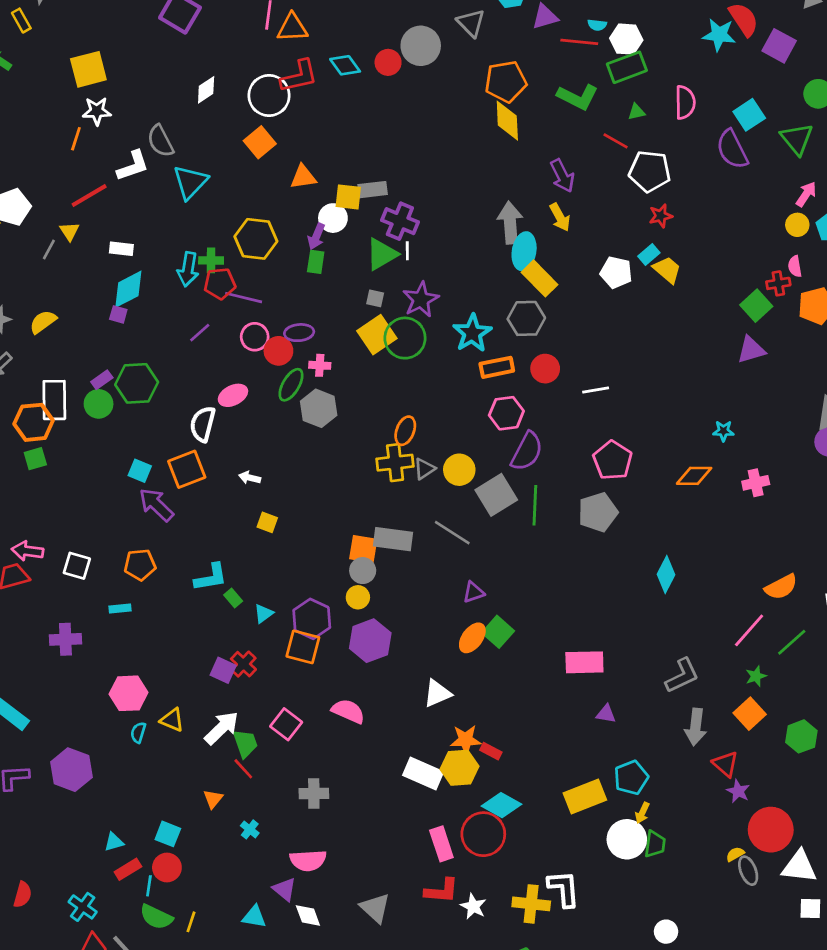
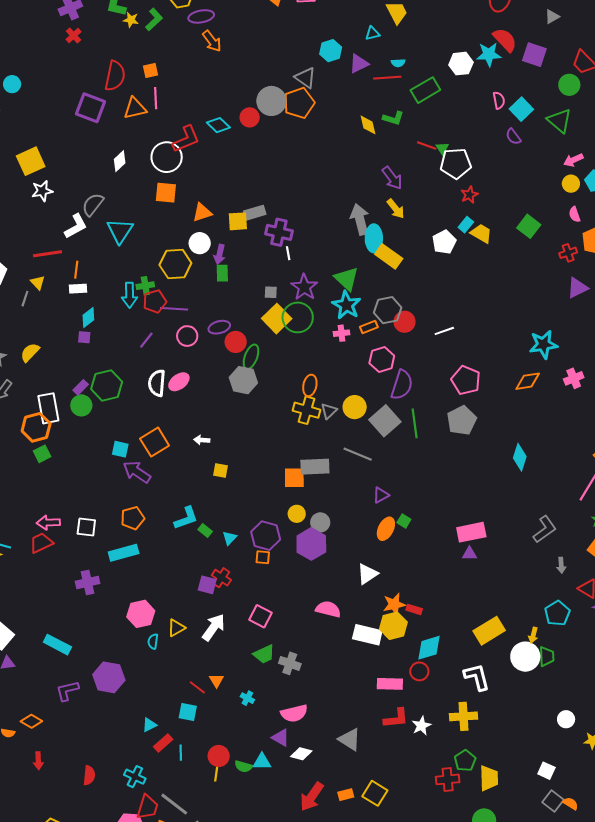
orange triangle: (292, 28) -> (135, 108), moved
white hexagon: (626, 39) -> (461, 64), moved
orange pentagon: (506, 82) -> (299, 103), moved
green L-shape: (578, 97) -> (393, 118), size x0.7
pink semicircle: (685, 102) -> (499, 100), moved, size x0.7
green triangle: (636, 112) -> (442, 148), moved, turned -40
yellow diamond: (507, 121) -> (368, 125), moved, size x0.7
orange line: (76, 139) -> (76, 270), moved
gray semicircle: (160, 141) -> (93, 205), turned 75
orange square: (260, 142) -> (166, 193), turned -35
purple semicircle: (732, 149) -> (513, 137), size x0.6
pink arrow: (806, 194) -> (573, 160), turned -138
red line: (89, 196) -> (48, 254), turned 32
white circle: (333, 218) -> (200, 243), moved
green triangle: (382, 254) -> (347, 279), moved, turned -36
white pentagon: (616, 272) -> (444, 242), turned -30
red cross: (778, 283) -> (568, 253), moved
cyan diamond: (128, 289) -> (88, 317), size x0.7
green square: (756, 306) -> (529, 226), moved
gray hexagon: (526, 318) -> (388, 310), moved
purple triangle: (751, 350) -> (577, 288), moved
red circle: (278, 351) -> (236, 342), moved
pink cross: (320, 365) -> (342, 333), moved
orange rectangle: (497, 367) -> (369, 327), size x0.7
green ellipse: (291, 385) -> (251, 357), moved
white semicircle: (203, 424) -> (157, 383), moved
cyan star: (723, 431) -> (543, 344), size x1.8
yellow cross: (395, 463) -> (307, 410), turned 32
gray circle: (363, 571) -> (320, 522), moved
cyan rectangle: (120, 608) -> (124, 553), size x1.8
green square: (498, 632) -> (404, 521), size x0.6
orange square: (303, 647) -> (263, 557), size x0.6
pink semicircle: (348, 711) -> (328, 609), moved
purple triangle: (606, 714) -> (469, 554), moved
yellow triangle: (172, 720) -> (176, 628), turned -42
gray arrow: (696, 727) -> (561, 565), size x0.6
green trapezoid: (245, 743) -> (264, 654), moved, turned 95
red line: (243, 769) -> (197, 687), moved
cyan pentagon: (631, 778) -> (557, 613), moved
gray cross: (314, 793) -> (290, 663), turned 30
cyan diamond: (502, 805) -> (429, 648), turned -36
red circle: (483, 834) -> (419, 671), size x0.6
pink rectangle: (441, 844) -> (390, 684), turned -60
red circle: (167, 867) -> (219, 756), moved
white L-shape: (564, 889) -> (477, 677), moved
white star: (473, 906) -> (421, 726), turned 30
white diamond: (308, 915) -> (301, 754), turned -45
green semicircle: (156, 917) -> (243, 766), moved, size x0.7

